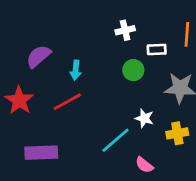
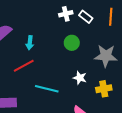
white rectangle: (157, 49) -> (86, 17), moved, turned 40
cyan line: (115, 140) -> (47, 89), moved, turned 55

